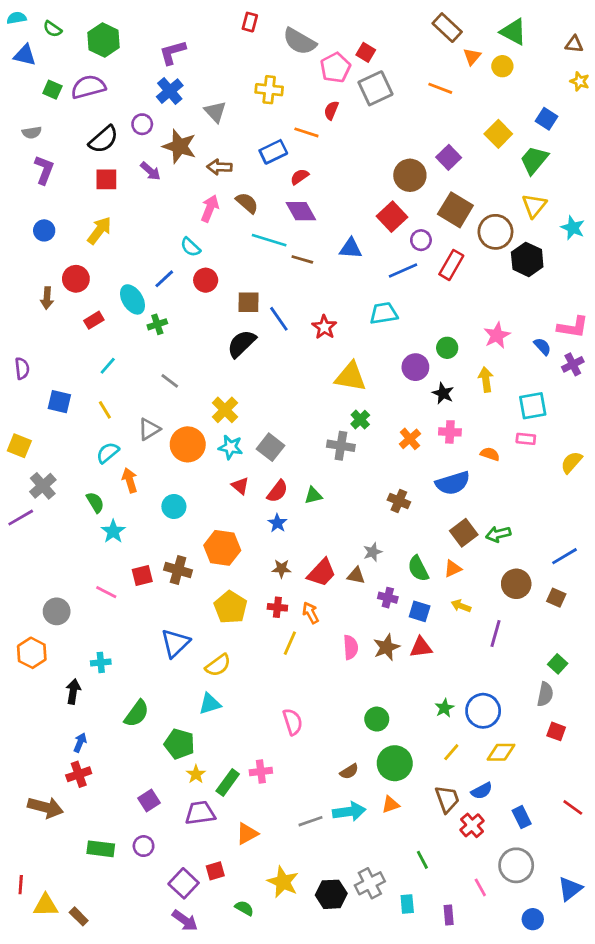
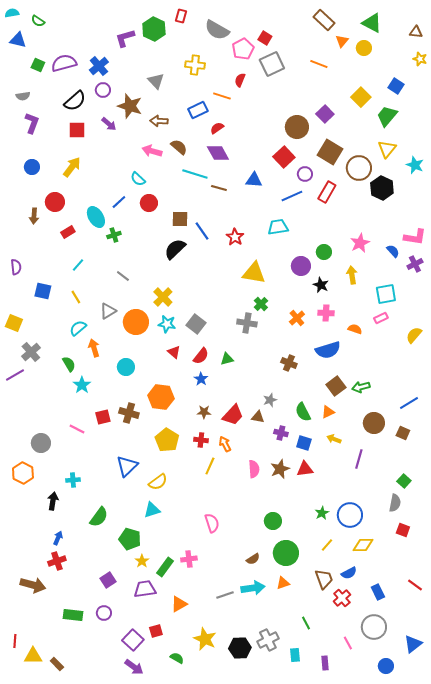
green hexagon: (104, 40) -> (154, 29), moved
blue cross: (170, 91) -> (99, 66), moved
pink arrow: (210, 208) -> (152, 151), turned -96
pink rectangle: (526, 439) -> (381, 318), turned -32

